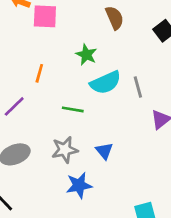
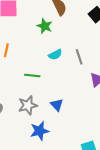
green star: (86, 55) -> (45, 26), moved
cyan semicircle: (106, 83) -> (55, 55), size x0.6

